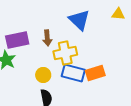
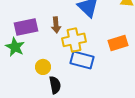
orange rectangle: (95, 73) -> (118, 43), moved
yellow circle: (43, 75) -> (43, 67), moved

